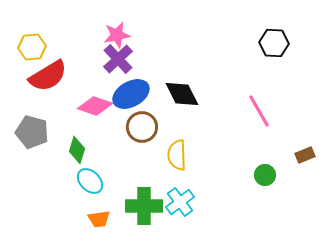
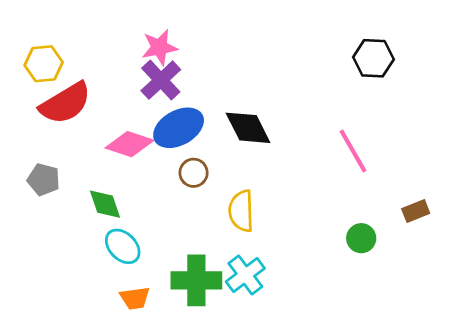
brown circle: (142, 127) -> (194, 173), size x0.7
gray pentagon: (32, 132) -> (44, 180), size x0.7
green diamond: (77, 150) -> (105, 204), turned -36

